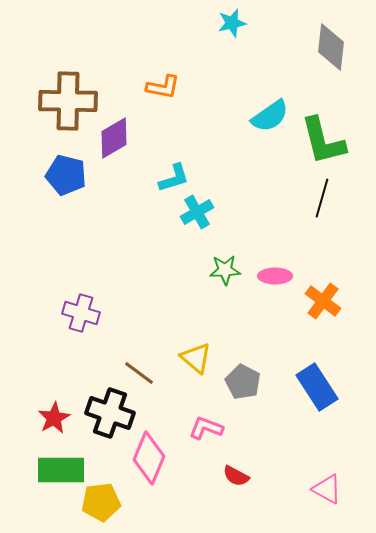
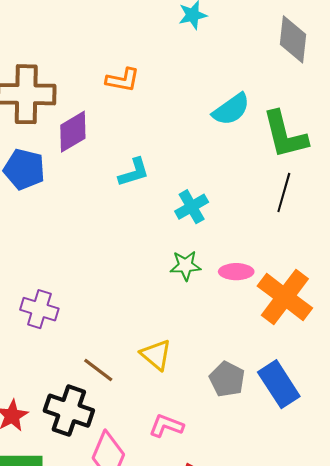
cyan cross: (197, 212) -> (192, 207), moved
orange cross: (323, 301) -> (285, 297), size x1.5
gray pentagon: (243, 382) -> (227, 379), moved

